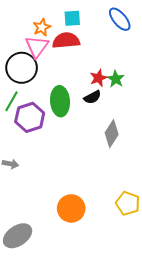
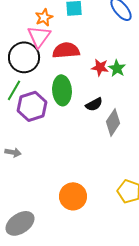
red semicircle: (66, 40) -> (66, 50), moved
red star: (98, 78) -> (100, 67), turned 30
black semicircle: (92, 97) -> (94, 104), moved

